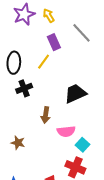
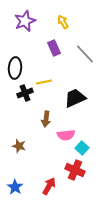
yellow arrow: (49, 15) -> (63, 22), moved
gray line: (82, 33) -> (85, 54), moved
yellow line: (44, 62) -> (44, 82), moved, turned 42

